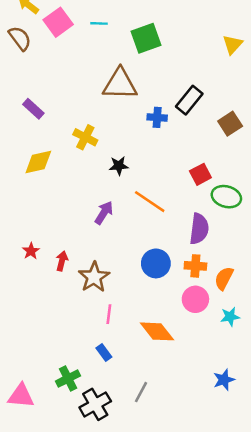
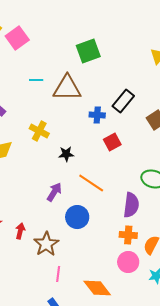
cyan line: (99, 23) -> (36, 80), moved
red square: (200, 174) -> (112, 142), moved
blue circle: (156, 263) -> (77, 217), moved

